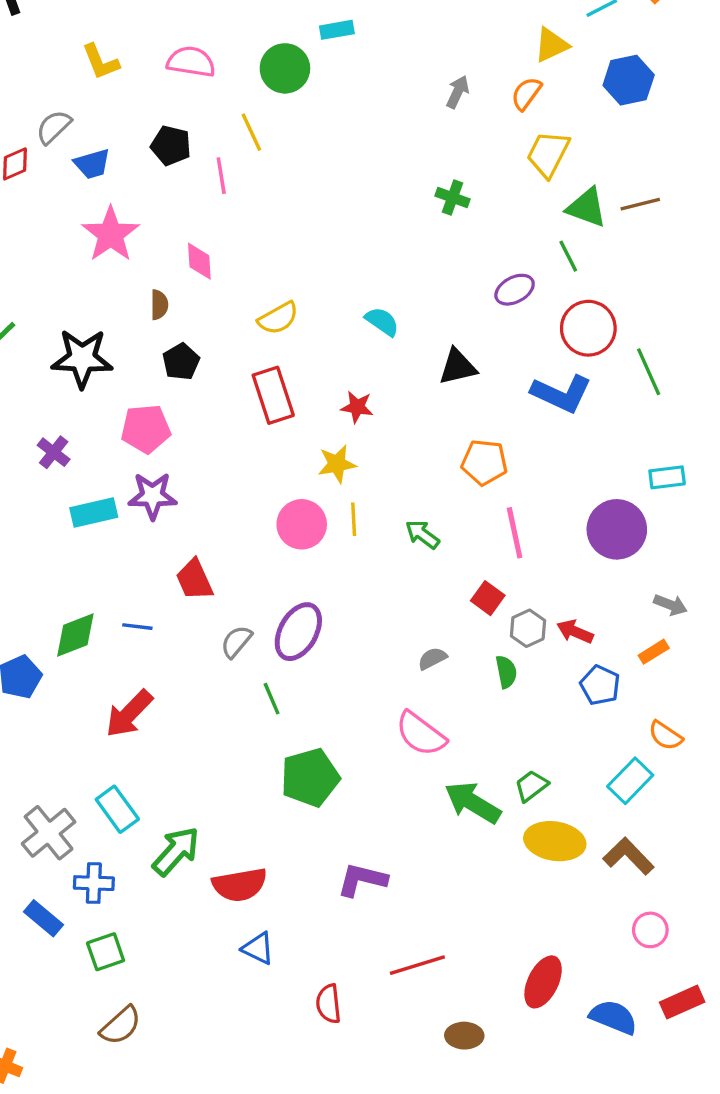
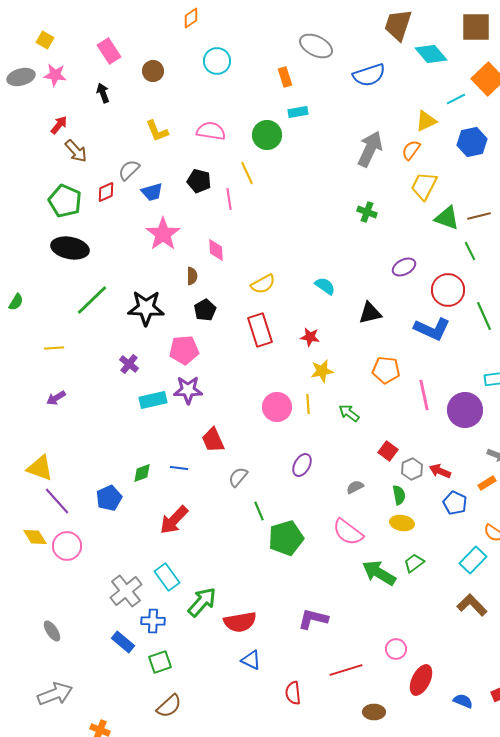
gray arrow: (458, 92) -> (370, 149), size x1.8
green line: (568, 256) -> (470, 251), moved
yellow star: (337, 464) -> (322, 371), moved
pink line: (515, 533) -> (424, 395), moved
purple ellipse: (298, 632) -> (302, 465), moved, size x0.7
green diamond: (75, 635) -> (142, 473), size x0.7
green pentagon: (310, 777) -> (286, 538), moved
yellow ellipse: (555, 841) -> (402, 523), moved, size x0.7
pink circle: (650, 930) -> (396, 649), moved
blue semicircle: (613, 1017) -> (463, 701), size x0.7

